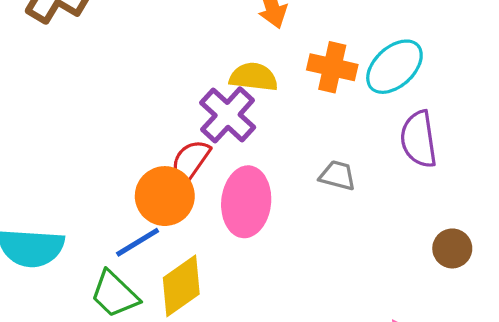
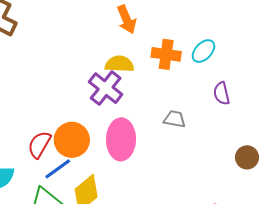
cyan ellipse: (394, 67) -> (203, 51), size x0.7
purple semicircle: (419, 139) -> (222, 93), size x0.7
red semicircle: (190, 161) -> (39, 145), moved

